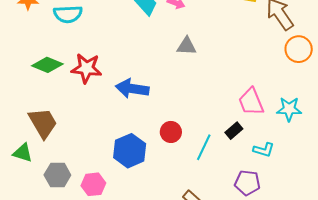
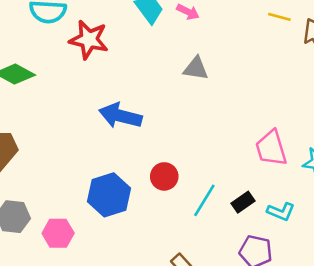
red star: (86, 68) -> (89, 40), moved
black rectangle: (234, 131) -> (243, 202), moved

